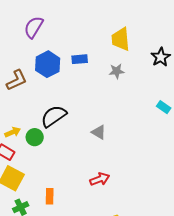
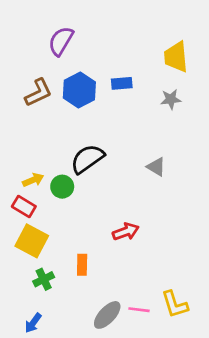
brown L-shape: (17, 80) -> (38, 93), moved
gray triangle: (99, 132) -> (156, 167), moved
red arrow: (100, 179) -> (126, 232), moved

